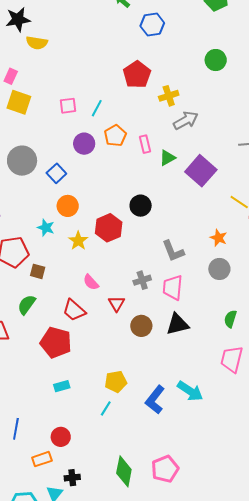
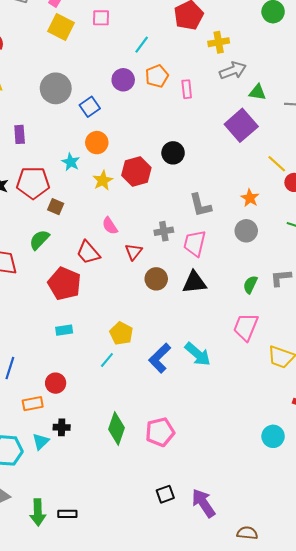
pink square: (68, 106) -> (101, 18), moved
green triangle: (167, 158) -> (258, 92), moved, turned 30
yellow pentagon: (116, 382) -> (121, 333), turned 30

